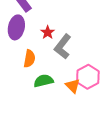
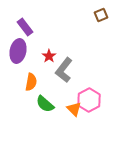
green semicircle: (44, 81) -> (45, 104), turned -126

